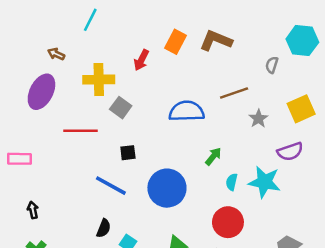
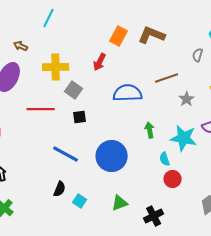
red arrow: (141, 60) -> (100, 62), moved
black square: (128, 153) -> (80, 117), moved
green arrow: (213, 156) -> (150, 130), turned -49
cyan semicircle: (232, 182) -> (165, 159), moved, turned -32
cyan star: (265, 182) -> (184, 138), moved
red circle: (228, 222) -> (173, 179), moved, size x0.7

